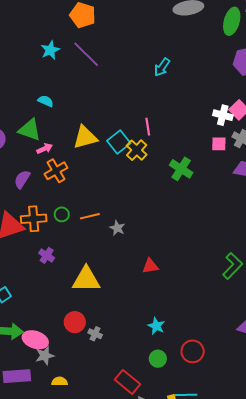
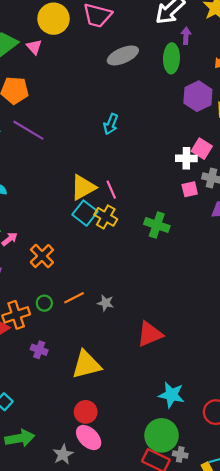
yellow triangle: (85, 137) -> (83, 187), moved
orange cross: (56, 171) -> (42, 256), moved
red triangle: (150, 266) -> (150, 334), size x1.5
cyan star: (156, 326) -> (171, 395), size x1.4
gray cross: (95, 334) -> (180, 454), moved
pink ellipse: (35, 340) -> (89, 438), moved, turned 40
green circle: (158, 359) -> (162, 435), moved, size x1.8

